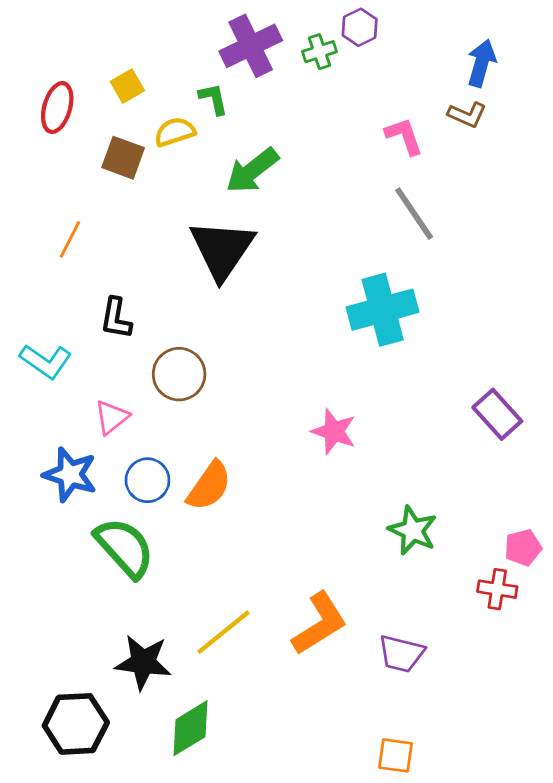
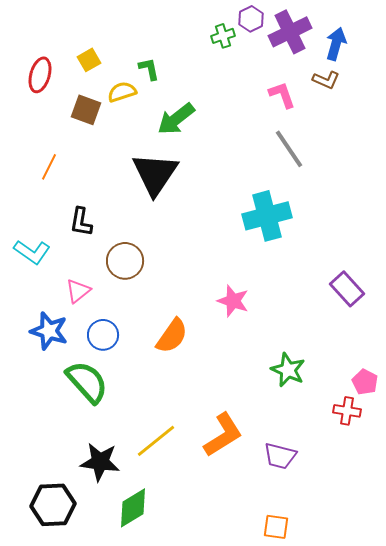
purple cross: (251, 46) -> (290, 32), moved
orange semicircle: (209, 486) -> (172, 336), moved
pink pentagon: (523, 548) -> (365, 382), turned -30

